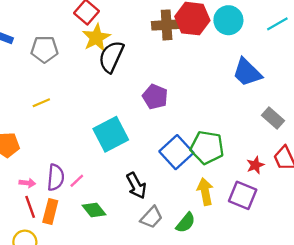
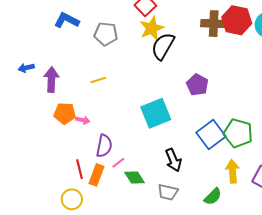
pink line: (77, 181) -> (118, 163), moved
pink arrow: (27, 183) -> (83, 120), moved
gray trapezoid: (151, 217) -> (168, 192), moved, turned 55

